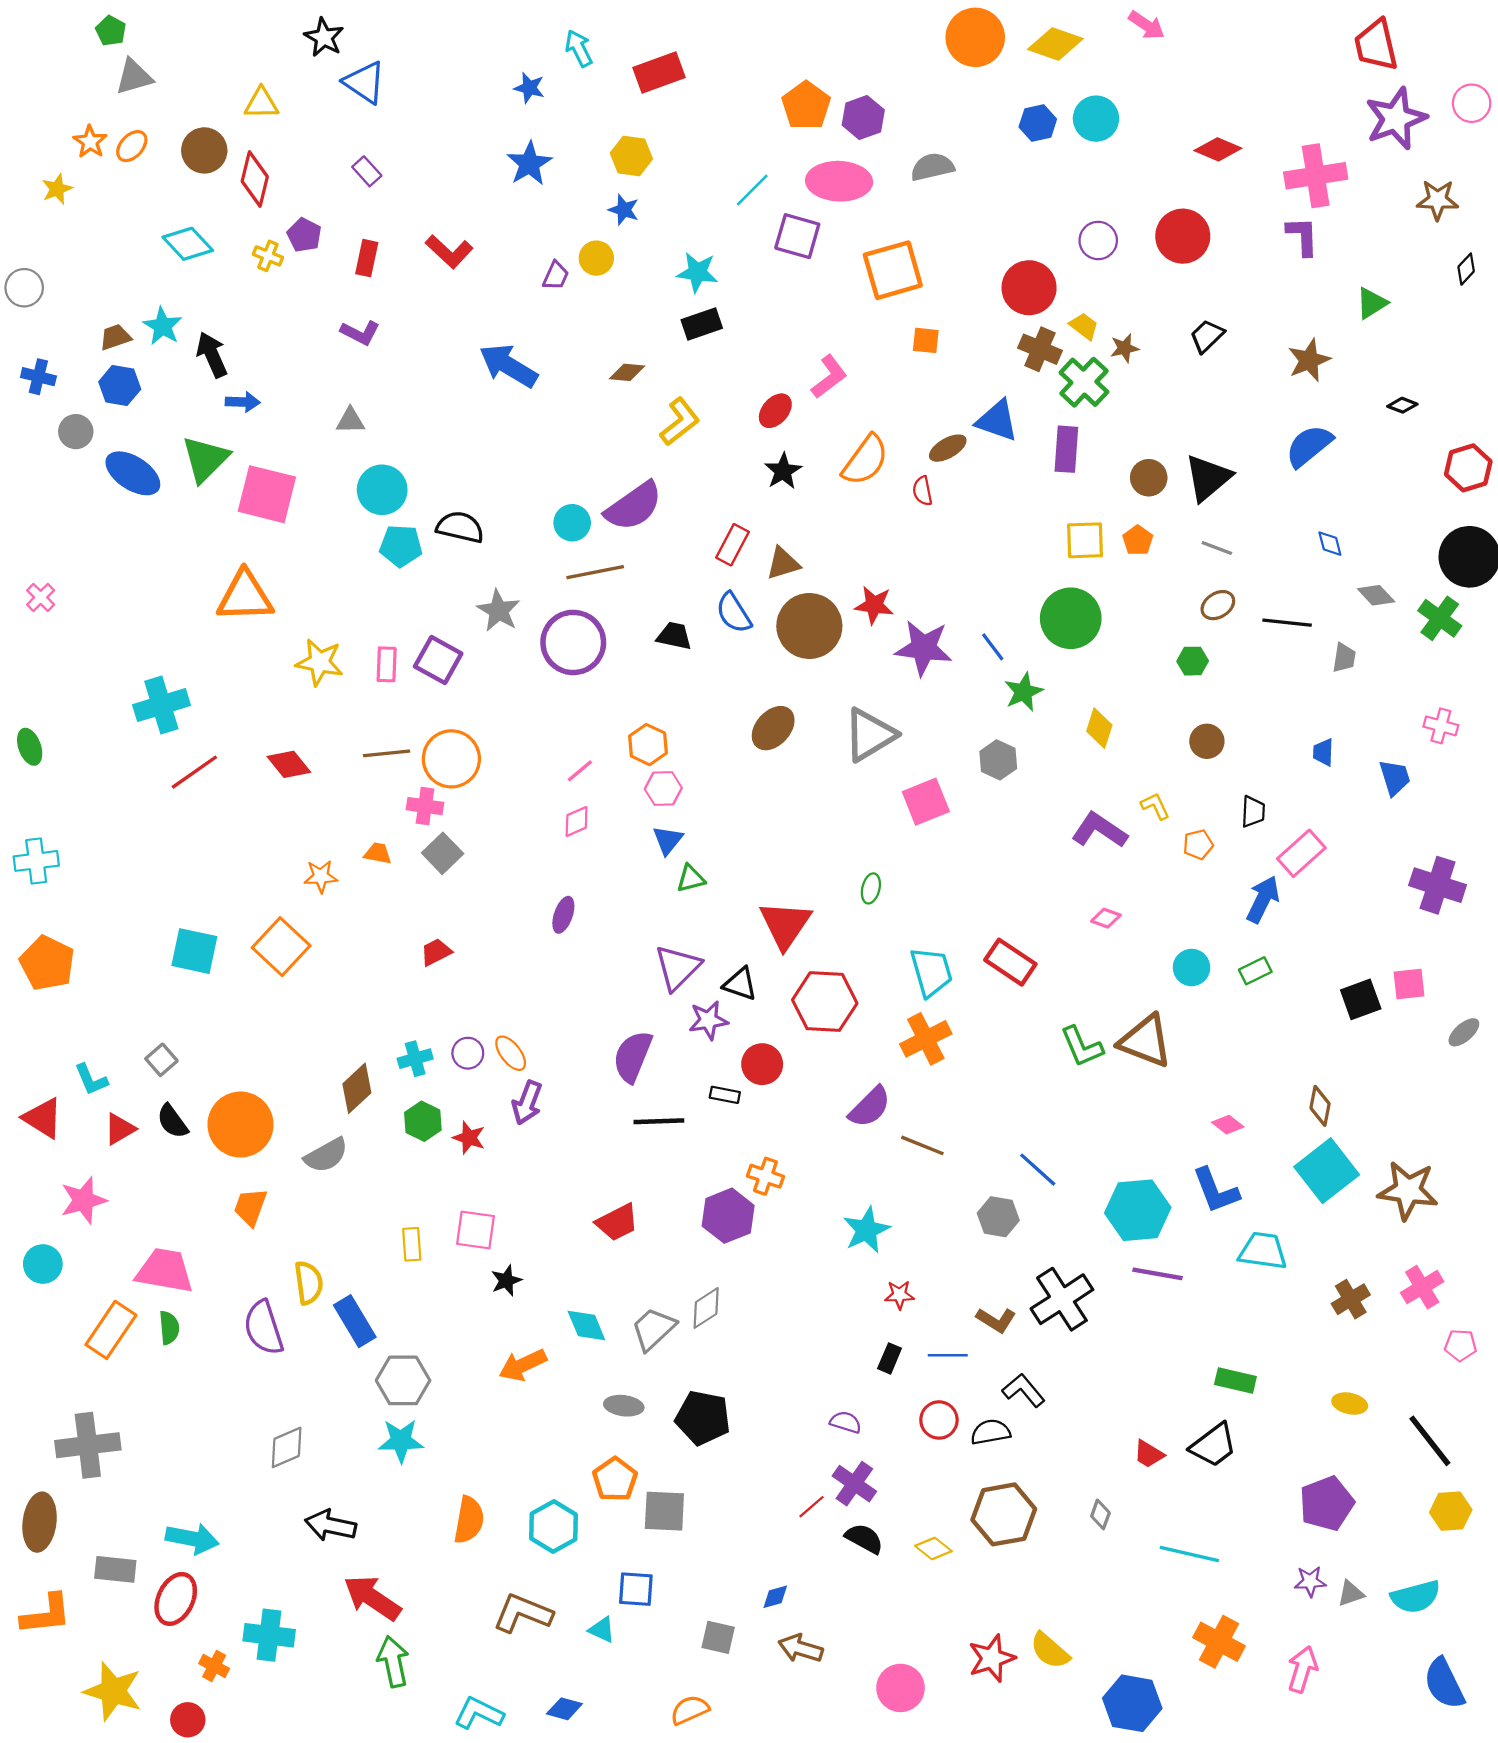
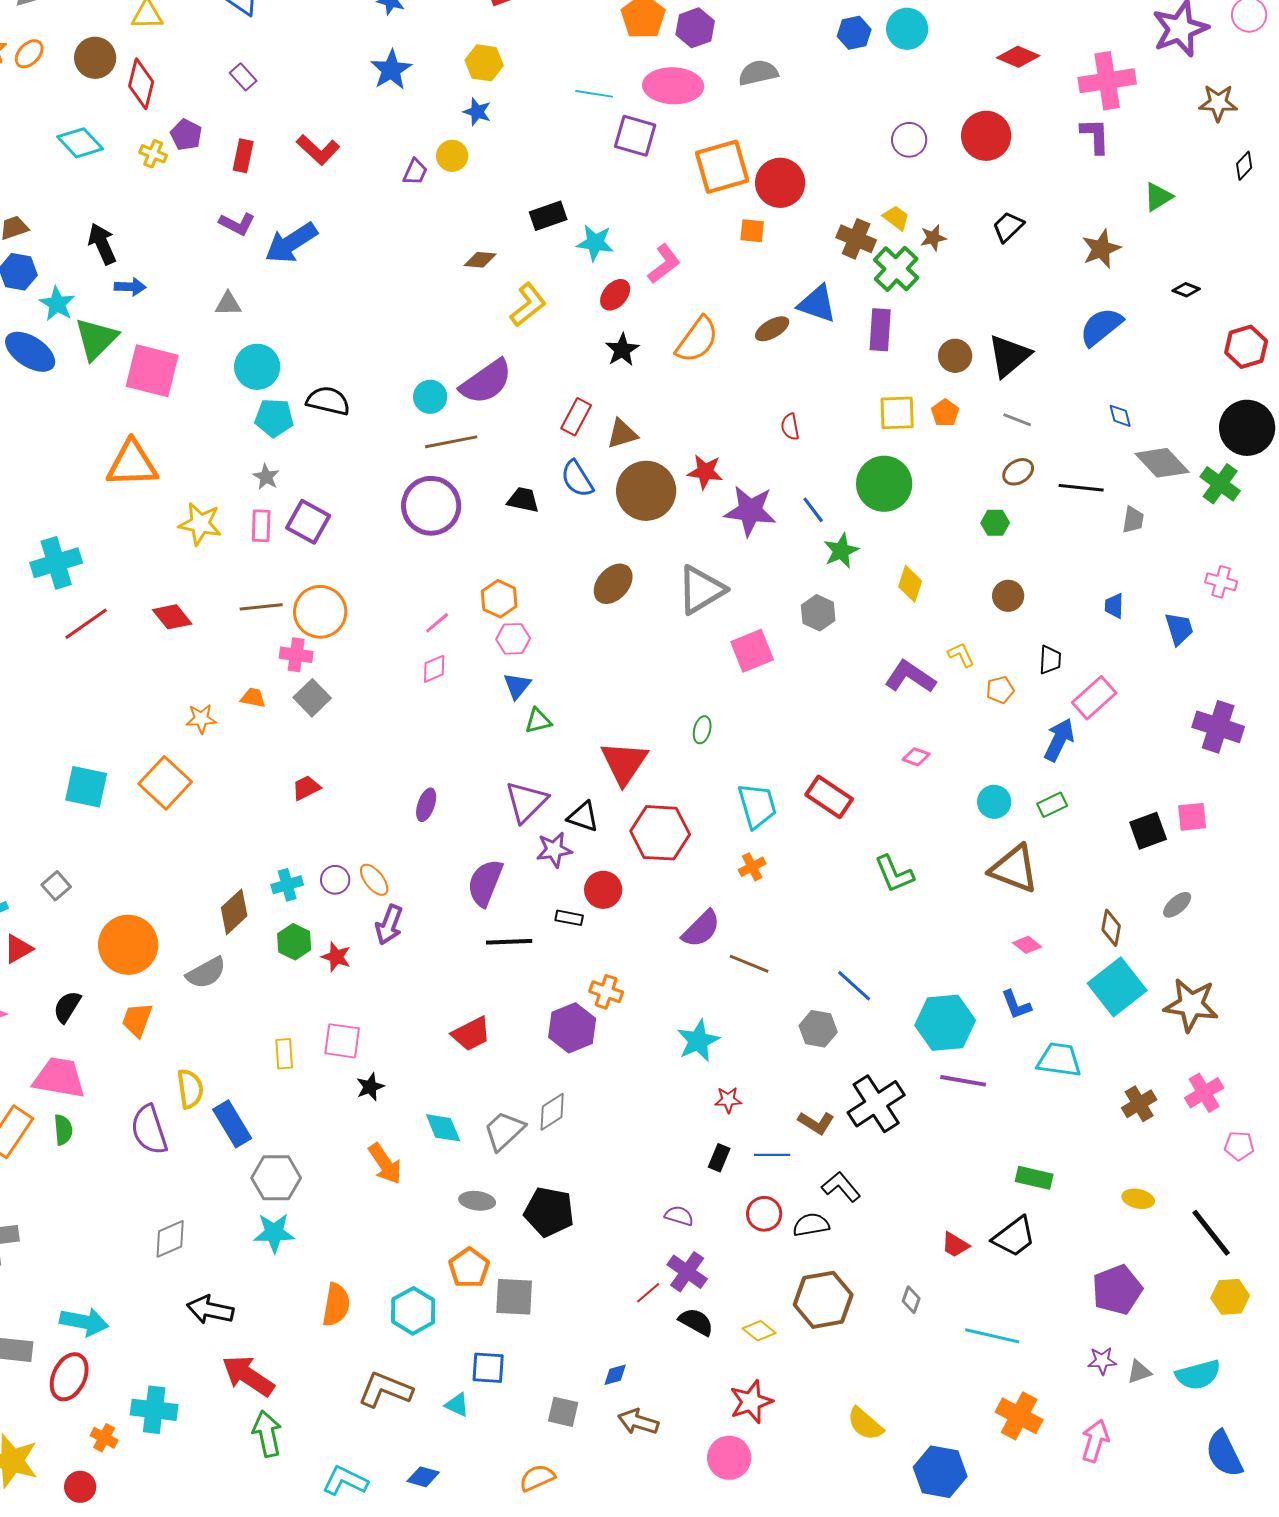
cyan line: (752, 190) -> (594, 94), turned 54
cyan star: (697, 272) -> (595, 243), moved
red circle: (1029, 288) -> (780, 183), moved
cyan star: (163, 326) -> (57, 304), moved
blue arrow: (508, 366) -> (291, 243), moved, turned -64
red semicircle: (922, 491) -> (790, 427), moved
gray diamond: (1376, 595) -> (1162, 463), size x1.6
gray star: (499, 611) -> (266, 477), moved, size x0.7
purple ellipse: (563, 915) -> (426, 805), moved
gray ellipse: (1464, 1032) -> (1177, 905), moved
orange cross: (926, 1039) -> (752, 867), size x0.6
brown triangle: (1145, 1041) -> (1014, 869), moved
black semicircle: (172, 1121) -> (67, 1007), moved, turned 68
blue L-shape: (1216, 1190) -> (1016, 1005), size x0.7
orange arrow: (523, 1365) -> (385, 1164), turned -99
red star: (992, 1658) -> (751, 1402), moved

